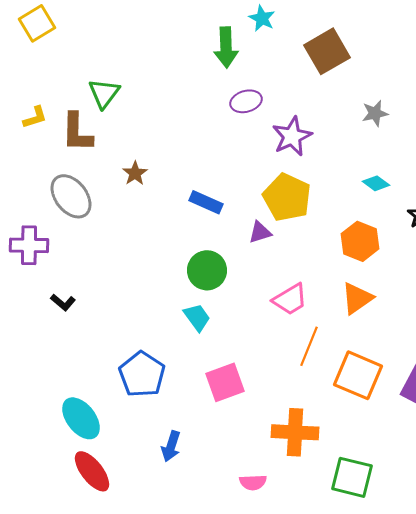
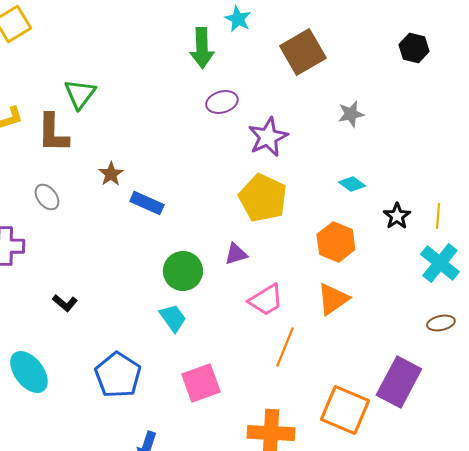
gray ellipse: (71, 196) -> (47, 197), size x0.6
blue rectangle: (206, 202) -> (147, 203), moved
purple triangle: (260, 232) -> (236, 254), moved
black L-shape: (63, 302) -> (65, 303), moved
orange square: (358, 375) -> (345, 410), moved
cyan ellipse: (81, 418) -> (29, 372), moved

